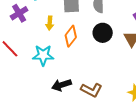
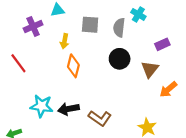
orange diamond: (71, 36) -> (73, 66), moved, turned -30
cyan star: (43, 55) -> (42, 106), moved

